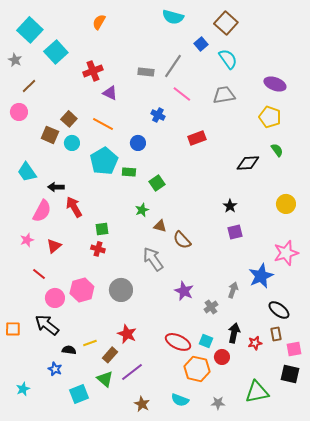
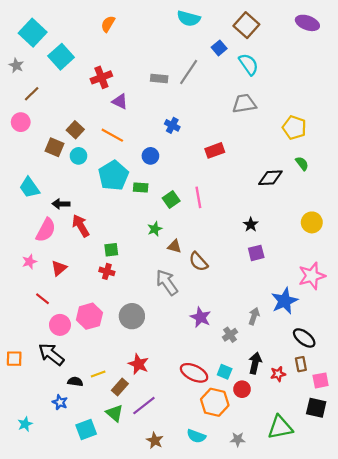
purple ellipse: (275, 84) -> (307, 23), moved
pink line: (182, 94) -> (198, 197), moved, turned 42

